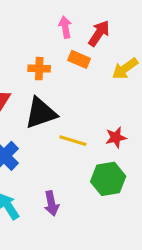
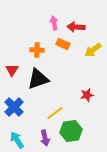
red arrow: (99, 33) -> (76, 27), turned -120
yellow line: (73, 141) -> (55, 113), moved, turned -54
green hexagon: (108, 179) -> (71, 131), moved

